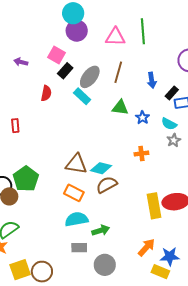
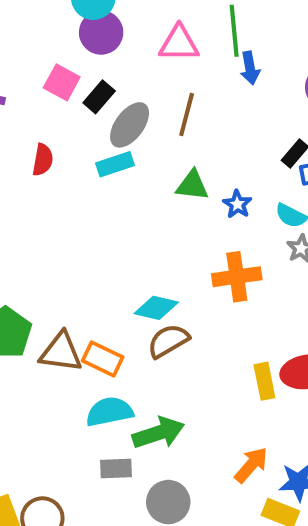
black rectangle: (65, 71) -> (99, 97), moved
blue arrow: (152, 80) -> (250, 68), moved
cyan rectangle: (82, 96) -> (115, 164), turned -60
orange cross: (141, 154) -> (237, 277), size x1.6
brown triangle: (76, 164) -> (61, 352), moved
yellow rectangle: (154, 206) -> (264, 381), size x0.7
green arrow: (101, 230) -> (158, 433), size x1.4

